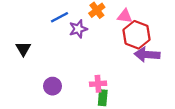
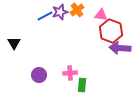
purple star: (78, 29) -> (60, 12), moved
pink cross: (98, 84) -> (70, 73), moved

